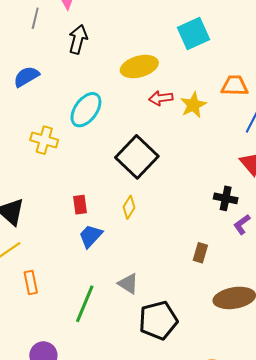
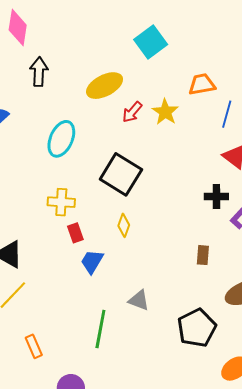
red arrow: (161, 98) -> (132, 112), turned -30
yellow cross: (44, 140) -> (61, 202), moved
orange rectangle: (31, 282) -> (34, 346), moved
black pentagon: (158, 320) -> (197, 328), moved

